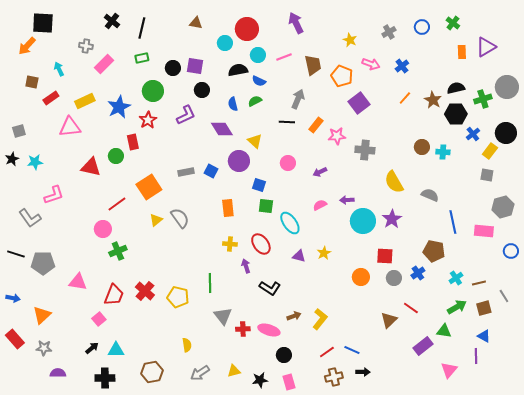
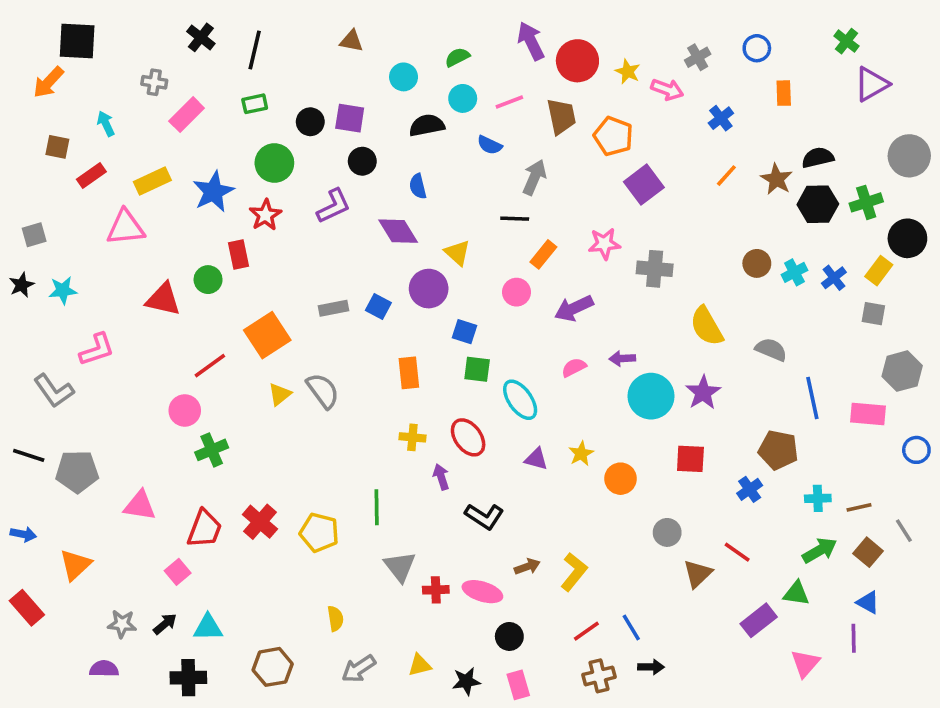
green cross: (453, 23) -> (846, 41), moved
red circle: (247, 29) -> (577, 61), moved
orange rectangle: (462, 52) -> (784, 93), moved
pink arrow: (371, 64) -> (667, 89), moved
blue semicircle: (259, 81) -> (490, 145), moved
green cross: (483, 99) -> (866, 202), moved
green semicircle: (255, 101) -> (457, 57), moved
orange rectangle: (316, 125) -> (543, 254), moved
blue cross: (473, 134) -> (834, 278), moved
cyan cross: (443, 152) -> (794, 272), turned -32
purple arrow: (320, 172) -> (574, 308), size x1.5
orange circle: (361, 277) -> (621, 479), moved
gray circle: (394, 278) -> (667, 532), moved
cyan cross: (456, 278) -> (818, 498), turned 32
brown square: (484, 308) -> (868, 552), turned -35
gray star: (44, 348) -> (122, 624), moved
blue line: (352, 350) -> (631, 627), turned 35

